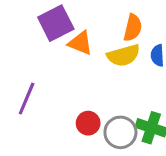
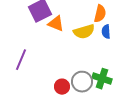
orange semicircle: (133, 28) -> (100, 14), moved
red circle: (88, 123) -> (62, 87), moved

